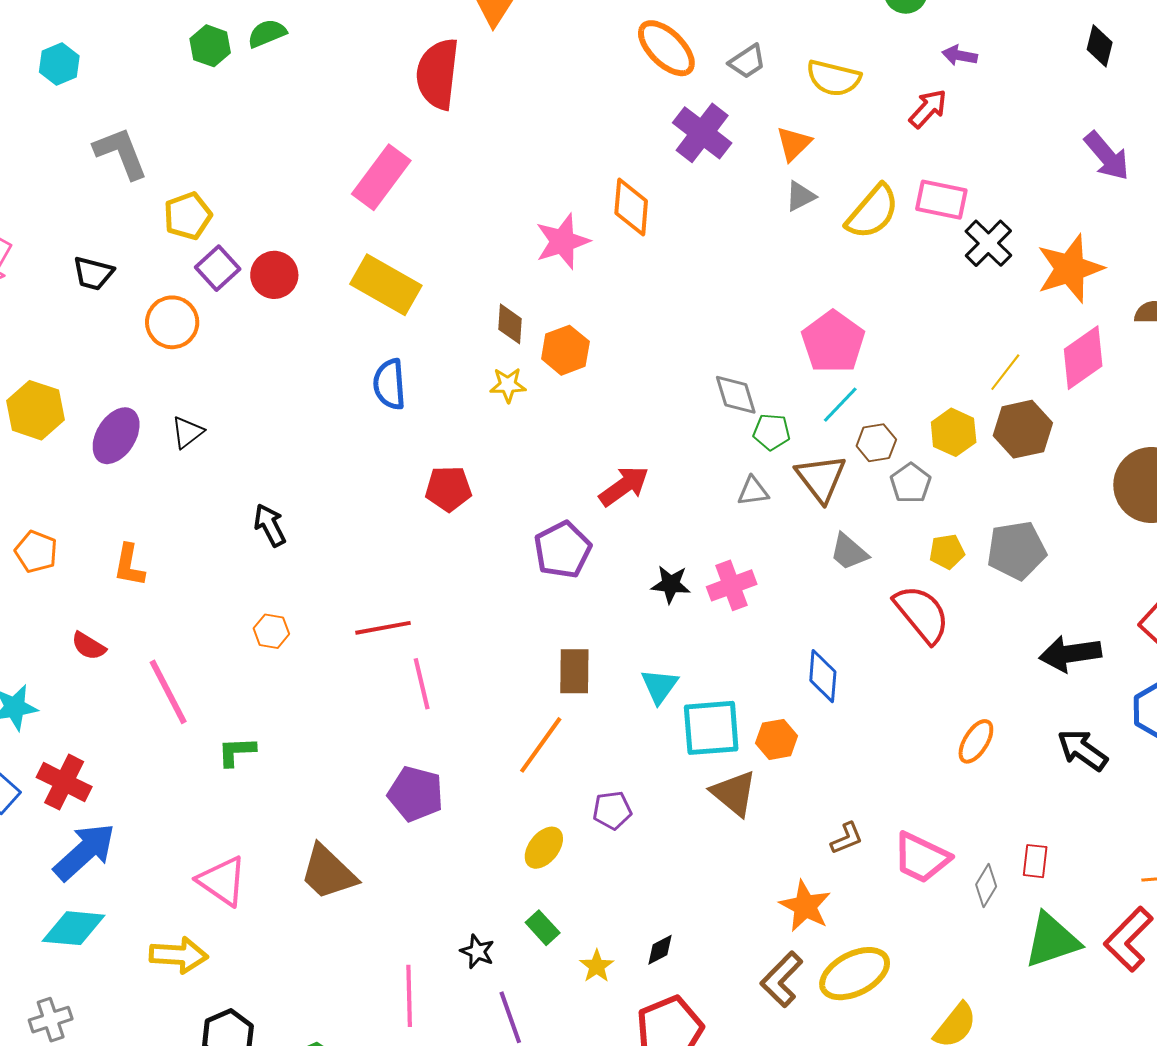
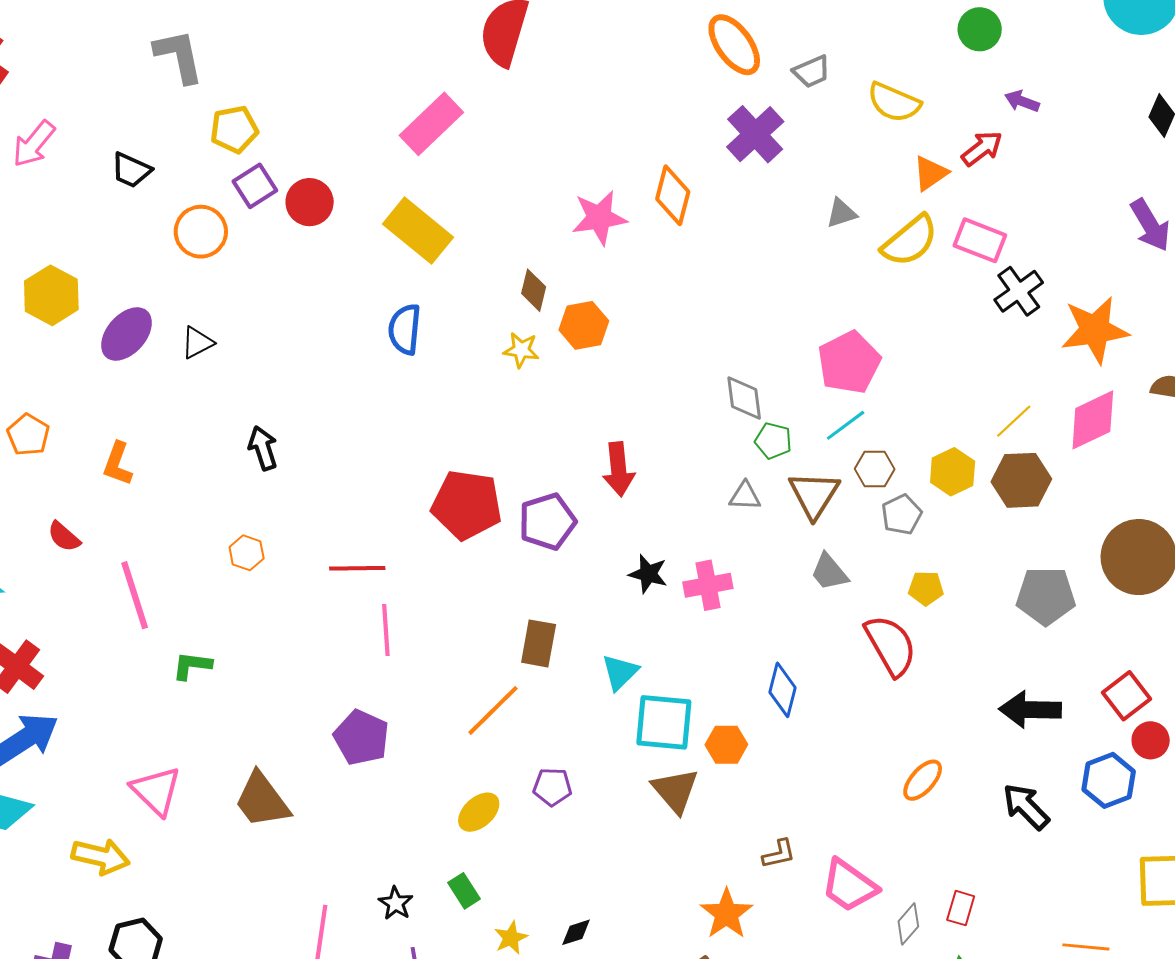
orange triangle: (794, 144) -> (930, 173), moved
red arrow: (624, 486) -> (619, 469), turned 110
red pentagon: (448, 489) -> (467, 505), moved, size x1.5
gray pentagon: (1017, 550) -> (1046, 596), moved

